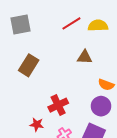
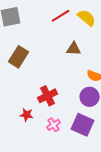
yellow semicircle: (98, 26) -> (87, 18), turned 42

